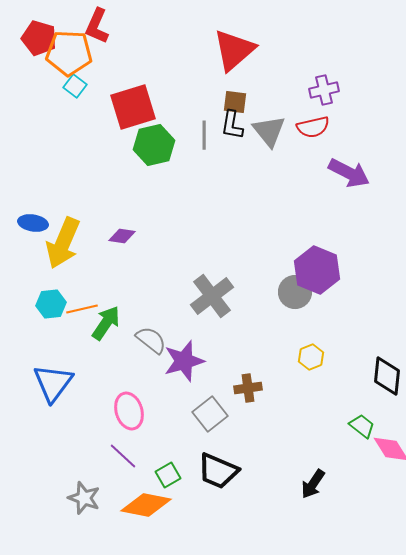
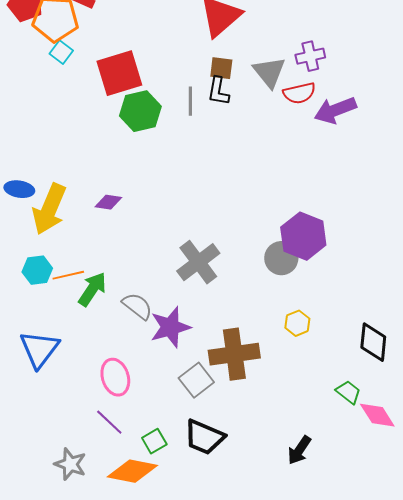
gray triangle: (269, 131) -> (269, 72), moved
purple arrow: (349, 173) -> (335, 110), moved, turned 132
brown cross: (248, 388) -> (234, 354), size x1.8

